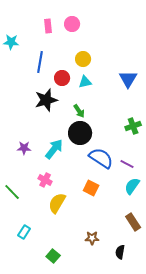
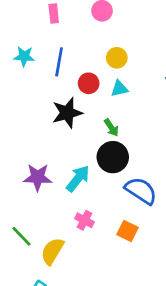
pink rectangle: (48, 26) -> (54, 13), moved
cyan star: (11, 42) -> (24, 56), moved
purple star: (24, 148) -> (38, 177), size x1.5
pink cross: (45, 180) -> (85, 220), moved
yellow semicircle: (57, 203) -> (52, 251), moved

